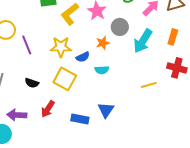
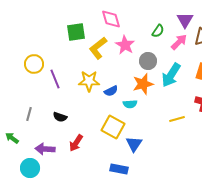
orange star: (103, 43) -> (143, 84), moved, size x1.5
yellow square: (65, 79) -> (113, 127), moved
blue rectangle: (80, 119) -> (119, 169), moved

